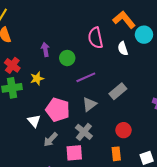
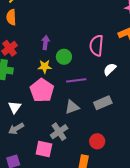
white semicircle: (123, 49) -> (110, 69), moved, turned 48
yellow star: (37, 79) -> (45, 67), moved
pink pentagon: (58, 110) -> (42, 90), moved
gray arrow: (51, 140) -> (16, 129), moved

